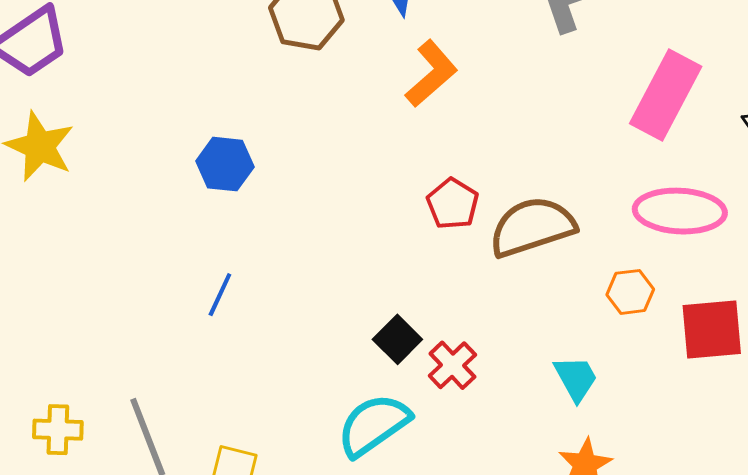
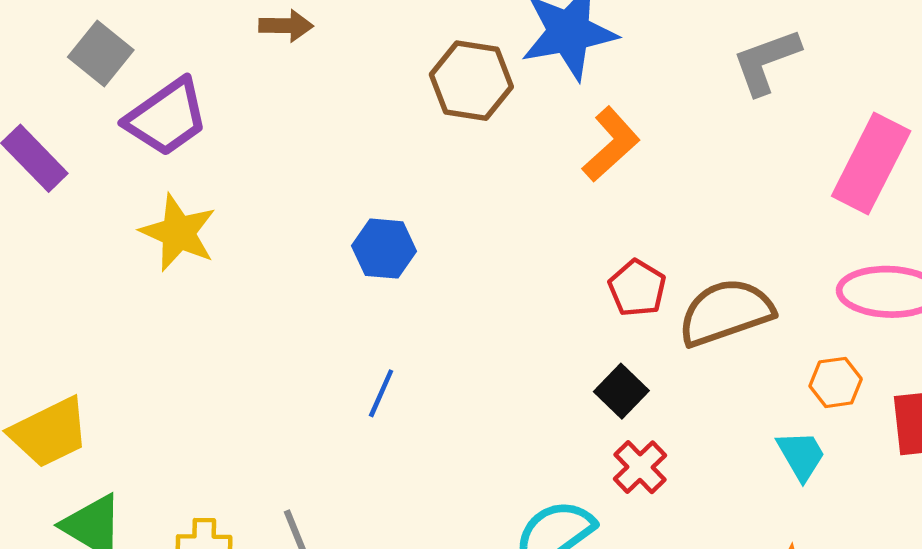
black square: (397, 339) -> (621, 391), moved
cyan trapezoid: (576, 378) -> (801, 455), moved

